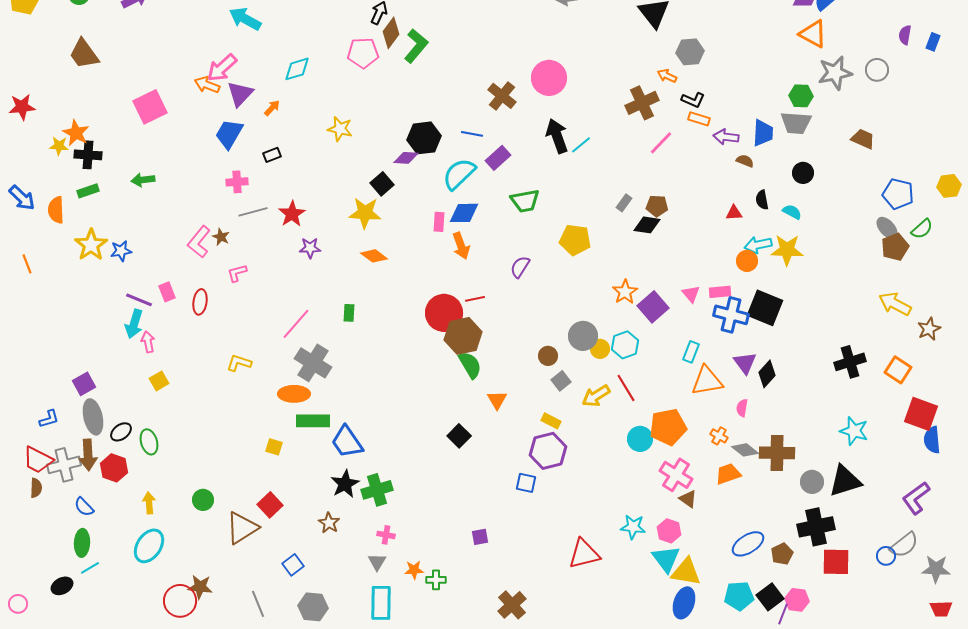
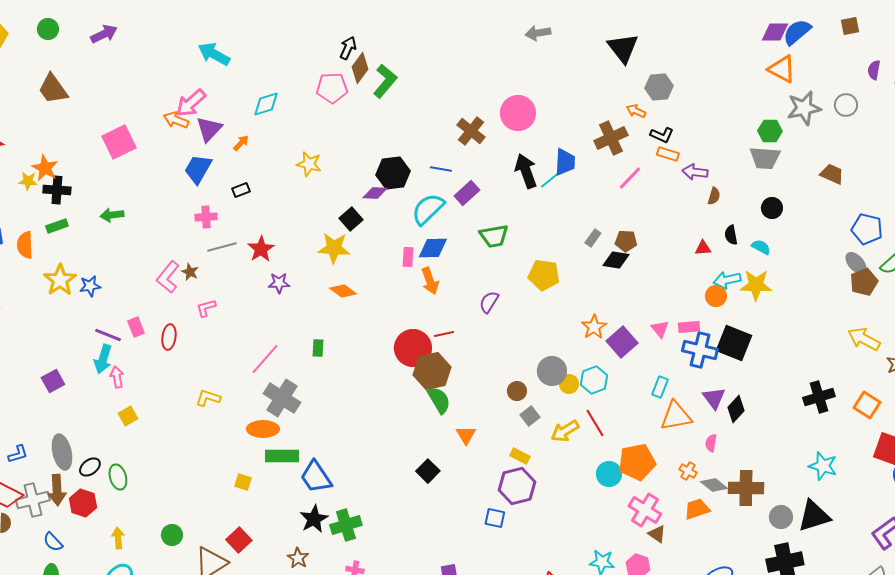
blue trapezoid: (763, 133) -> (565, 162), moved
brown semicircle: (745, 161) -> (714, 196), turned 84
purple square: (84, 384) -> (53, 381), moved

